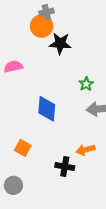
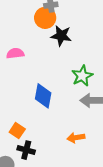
green star: (86, 84) -> (82, 76), size x1.5
black cross: (65, 166) -> (26, 150), moved

